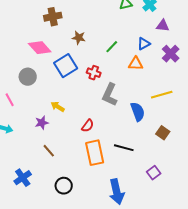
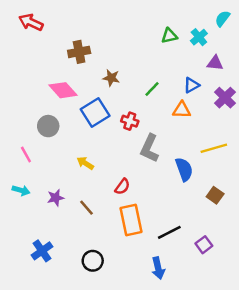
purple star: (42, 123) -> (56, 198), moved
black line: (124, 148) -> (169, 232), moved, turned -42
brown line: (49, 151) -> (87, 208), moved
blue arrow: (117, 192) -> (158, 268), size x0.7

